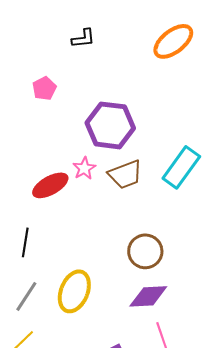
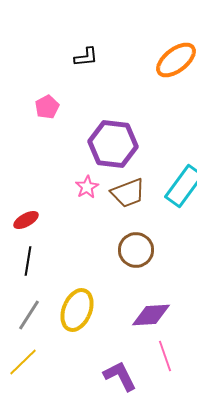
red ellipse: (50, 185) -> (26, 220), moved, size x0.7
brown circle: (145, 251) -> (136, 250), moved

